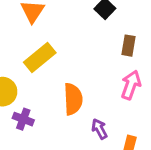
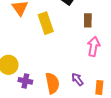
yellow rectangle: (40, 58) -> (46, 23), moved, turned -60
orange semicircle: (73, 99) -> (52, 83), moved

